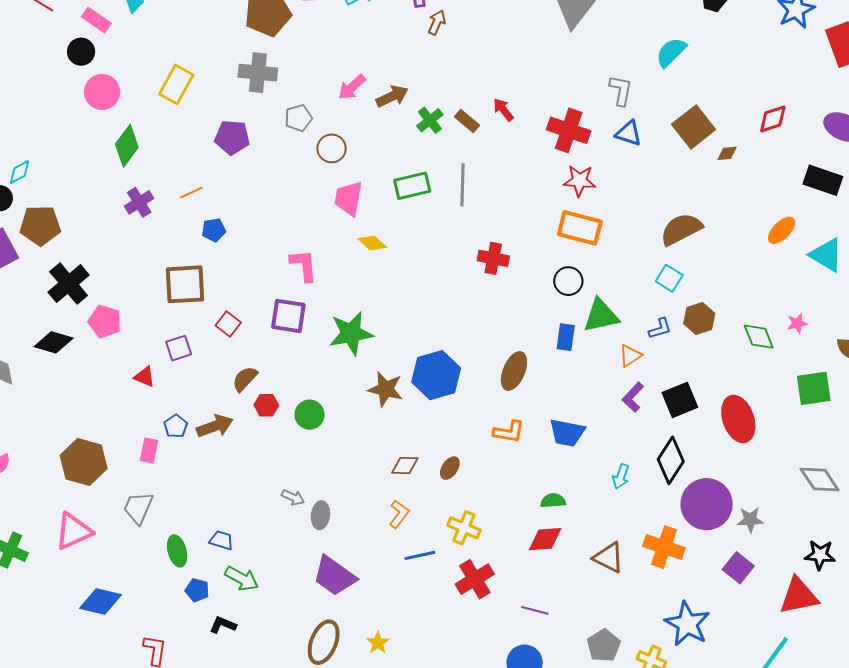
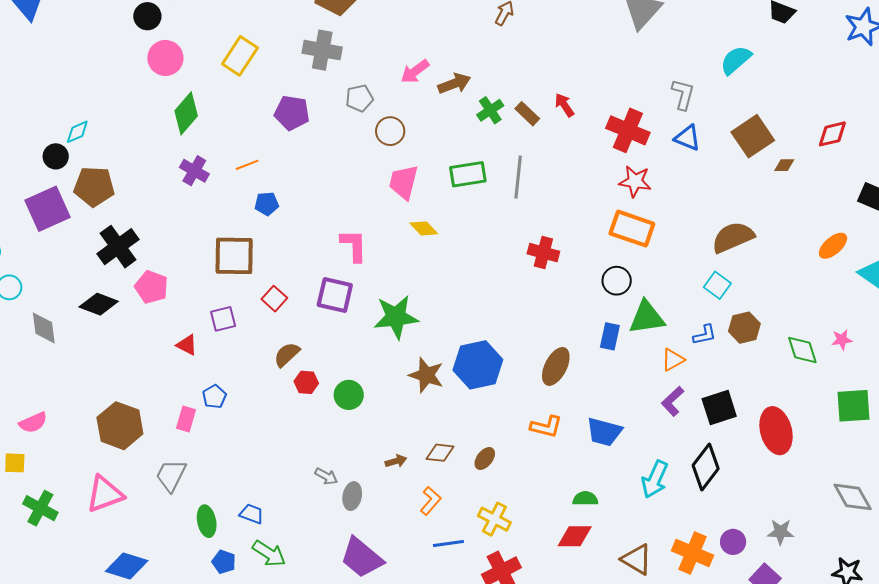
purple cross: (139, 202) -> (194, 171), turned -32
brown arrow: (215, 426) -> (396, 461), moved, size x0.6
cyan arrow: (621, 476) -> (655, 479), size x1.5
purple circle: (707, 504) -> (733, 542), moved, size x0.5

